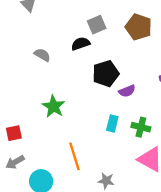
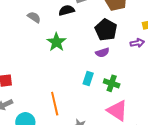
black pentagon: (106, 74) -> (106, 30), moved, turned -30
green star: (54, 106) -> (56, 42), moved

